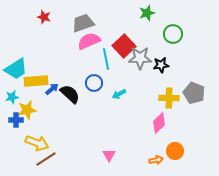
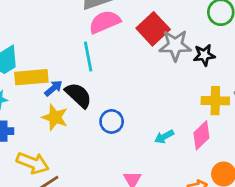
cyan line: (106, 59) -> (88, 56), moved
blue circle: (94, 83) -> (112, 121), moved
cyan arrow: (119, 94) -> (164, 137), moved
yellow star: (27, 110) -> (55, 117), moved, turned 30

